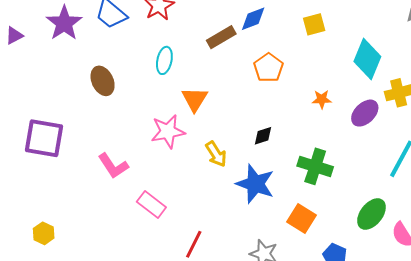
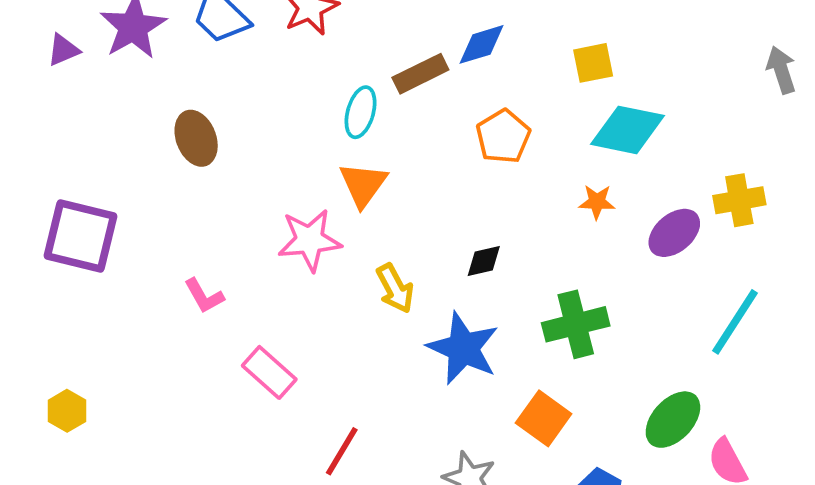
purple triangle: (14, 36) -> (63, 50), moved
cyan diamond: (367, 59) -> (627, 130), moved, turned 75
cyan ellipse: (164, 60) -> (361, 112), moved
pink L-shape: (113, 166) -> (204, 296), size x0.7
green cross: (315, 166) -> (576, 324), turned -36

